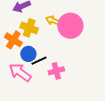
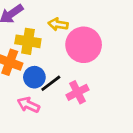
pink circle: (70, 26) -> (84, 45), moved
pink arrow: (20, 72) -> (28, 105), size x0.7

